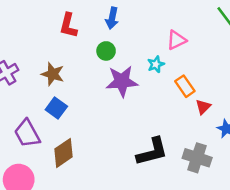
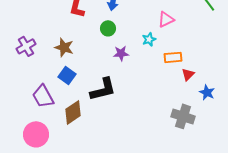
purple star: (122, 81) -> (121, 53), size x0.6
orange rectangle: (185, 86) -> (173, 57), turned -60
black L-shape: (152, 152) -> (103, 89), moved

